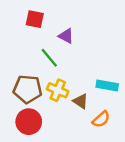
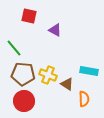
green line: (49, 58) -> (14, 48), moved
orange semicircle: (101, 119) -> (84, 99), turned -49

